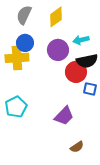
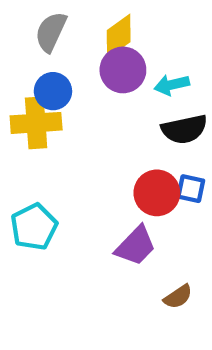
purple circle: (58, 50) -> (123, 70), moved
red circle: (76, 72) -> (157, 193), moved
brown semicircle: (77, 147) -> (178, 297), moved

